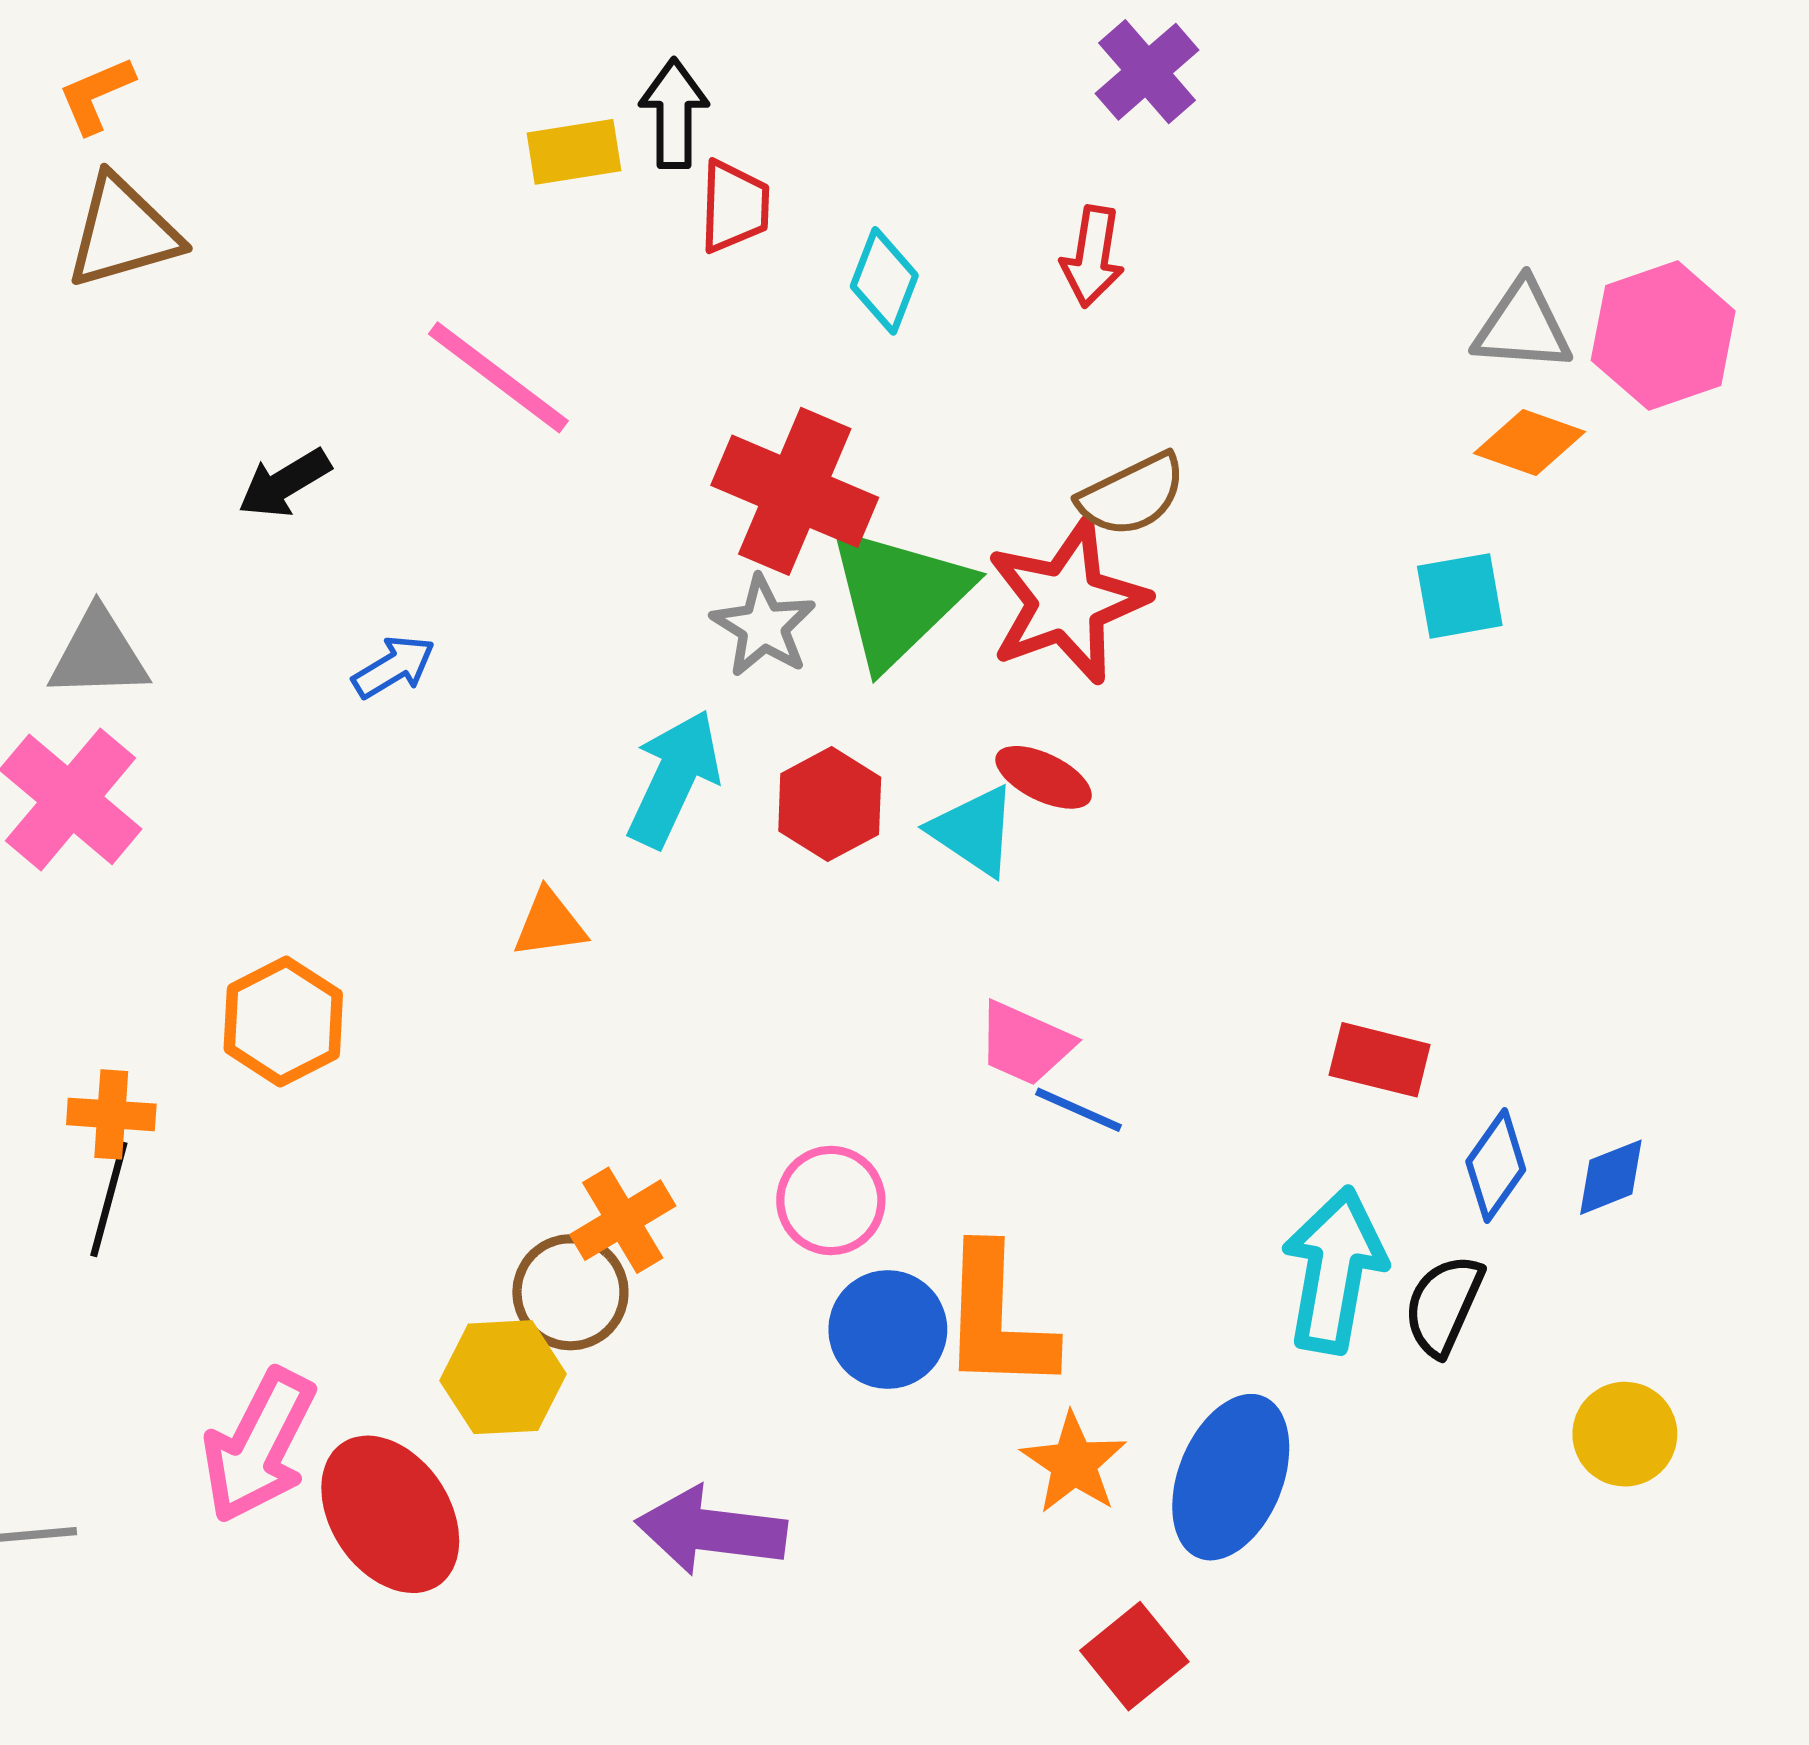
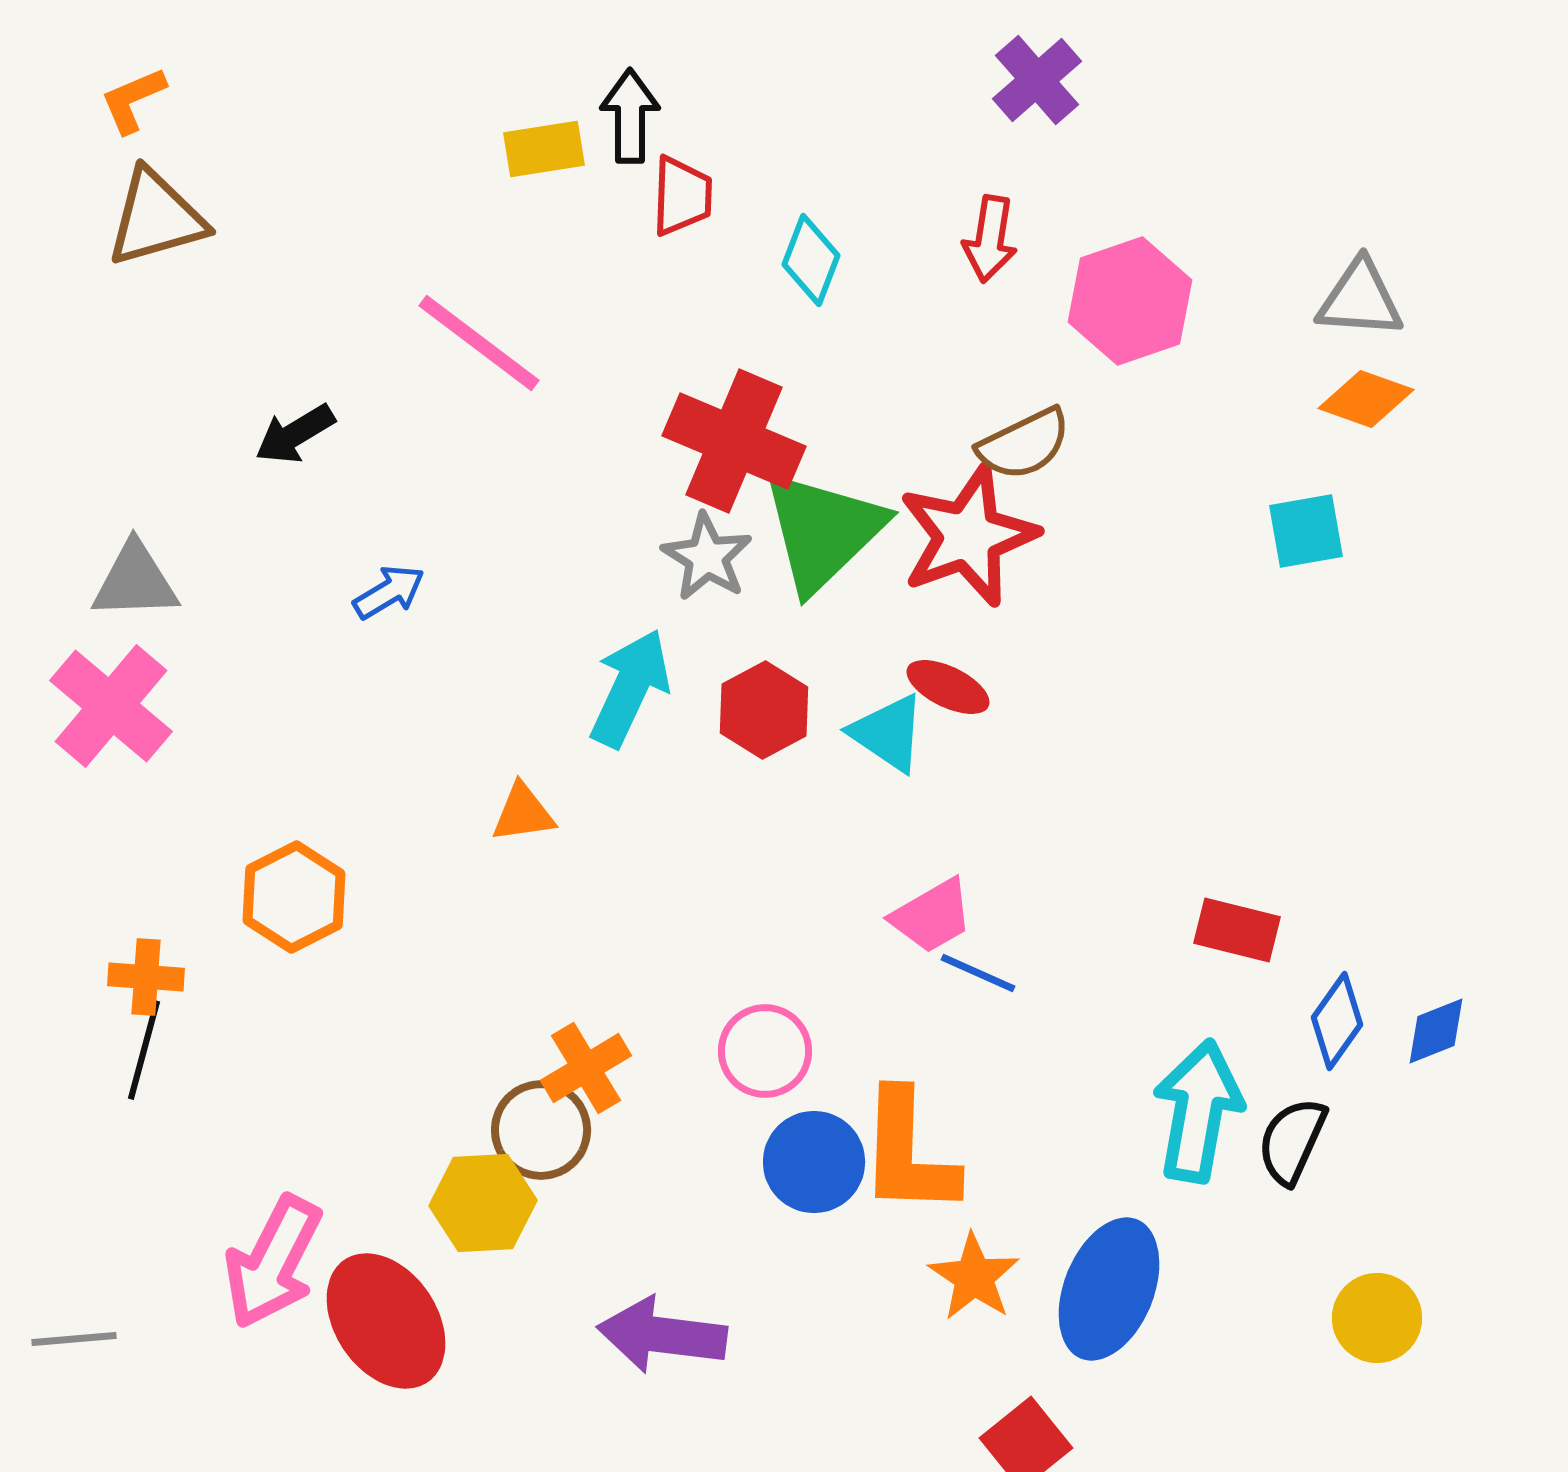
pink hexagon: (1663, 336) -> (1130, 301), moved
pink trapezoid: (1025, 1044) -> (932, 916), turned -54
yellow circle: (1625, 1434) -> (1377, 1318), moved

